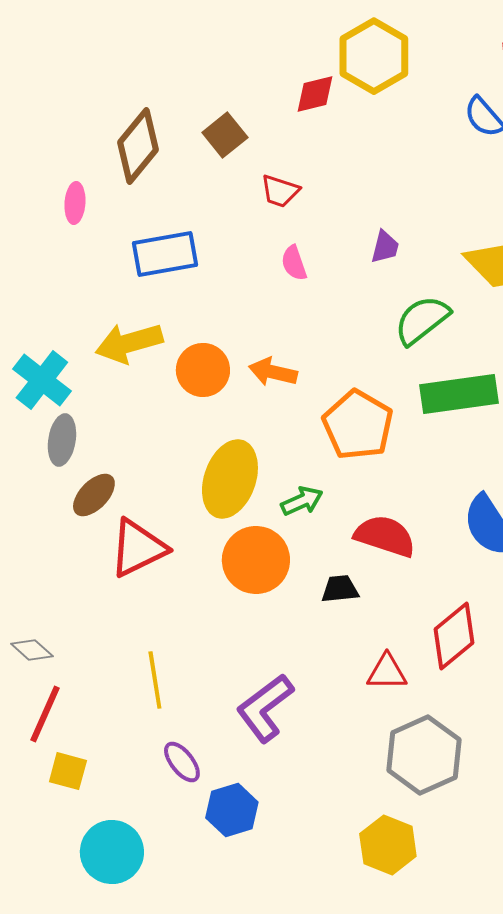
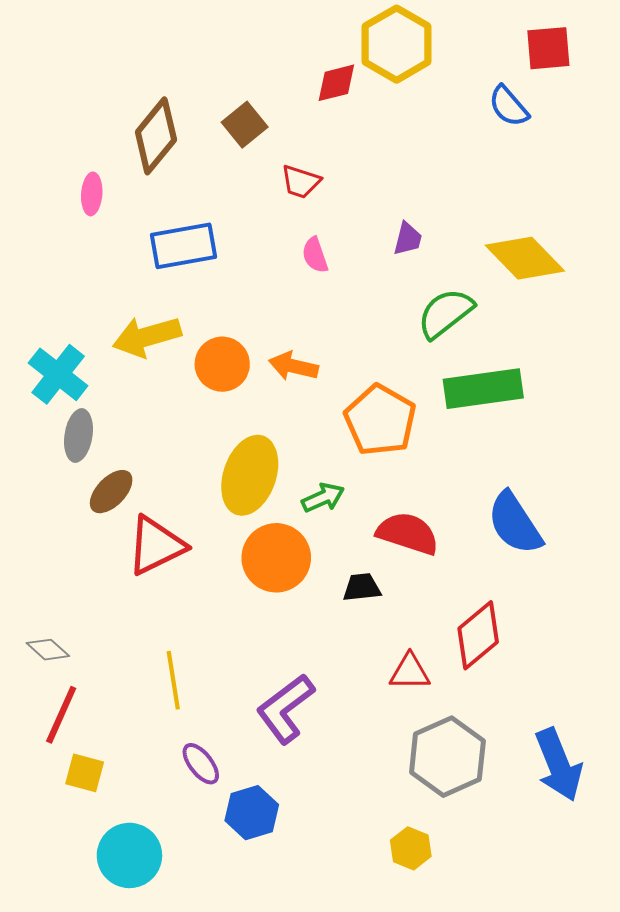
yellow hexagon: (388, 845) -> (411, 848), size x0.7

